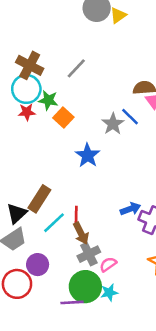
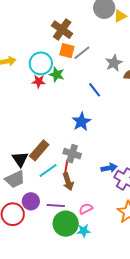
brown cross: (30, 65) -> (62, 30), moved
blue line: (130, 117) -> (95, 90), moved
orange square: (63, 118) -> (67, 51), moved, turned -35
gray star: (113, 124) -> (114, 63), moved
black triangle: (17, 213) -> (20, 159), turned -30
gray cross: (89, 254) -> (72, 154), moved, turned 36
purple line: (72, 302) -> (56, 206), moved

